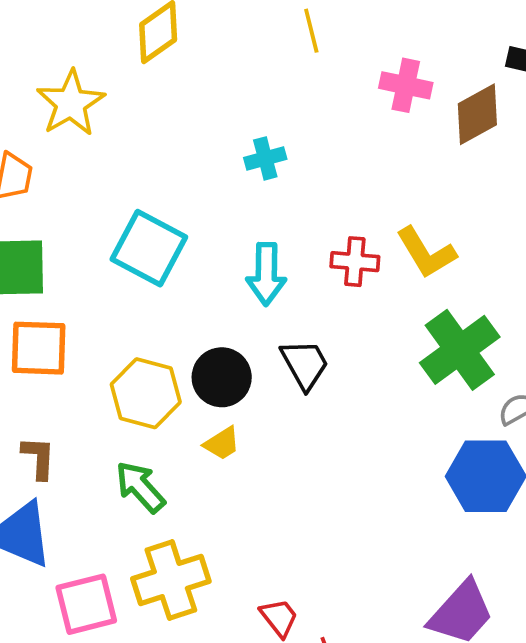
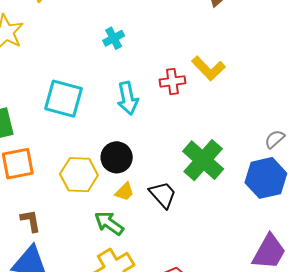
green cross: (460, 350) -> (203, 160), moved
black trapezoid: (305, 364) -> (163, 195), moved
green arrow: (140, 487) -> (109, 223), moved

